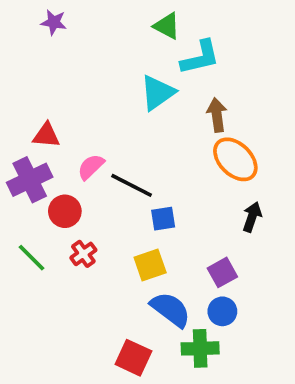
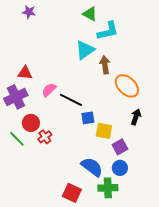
brown arrow: (217, 115) -> (105, 65), moved
red circle: (65, 211) -> (31, 123), moved
yellow square: (150, 265) -> (104, 131), moved, turned 30

